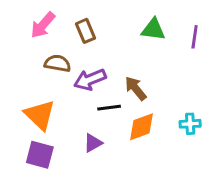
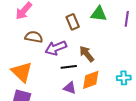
brown rectangle: (85, 31) -> (73, 22), moved
purple triangle: (93, 143) -> (70, 88), moved, turned 48

